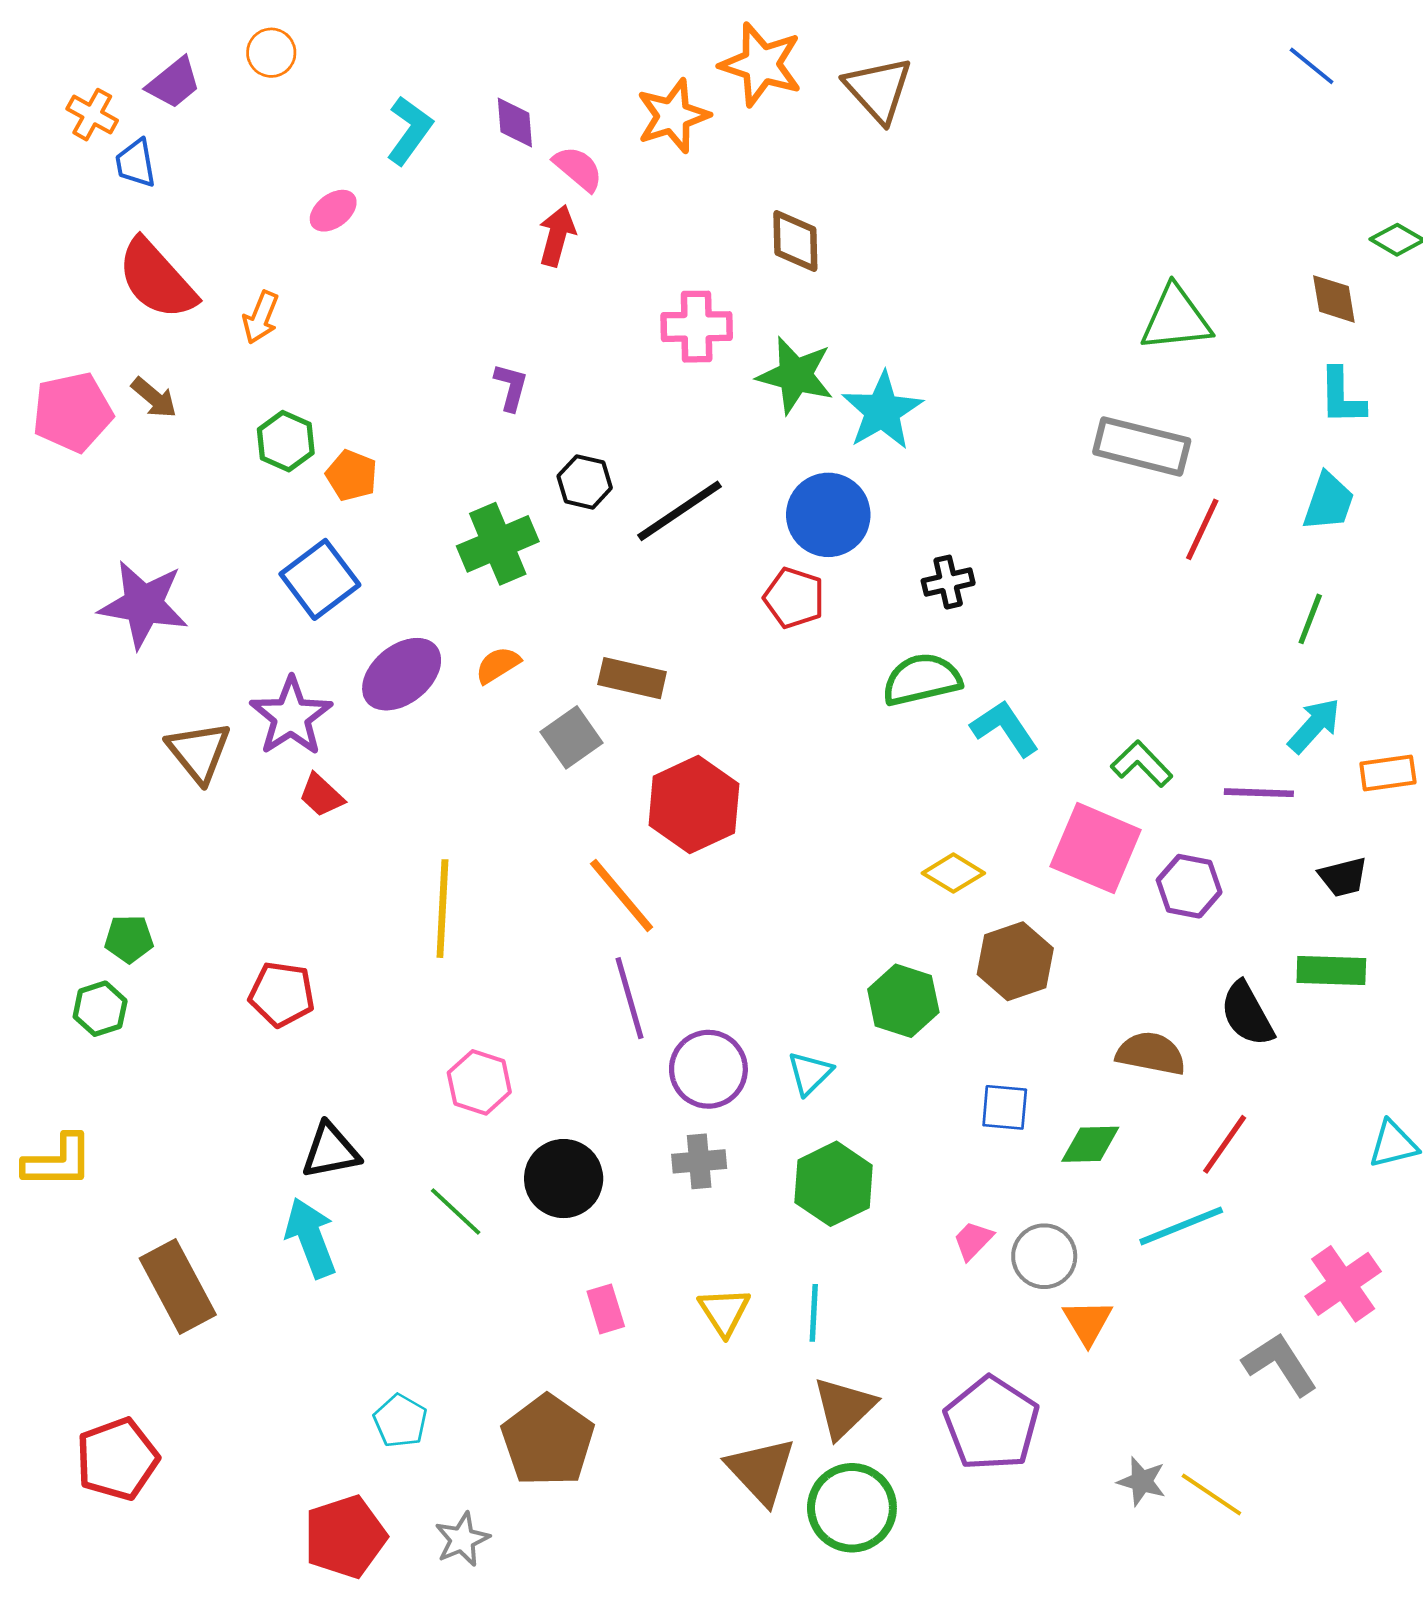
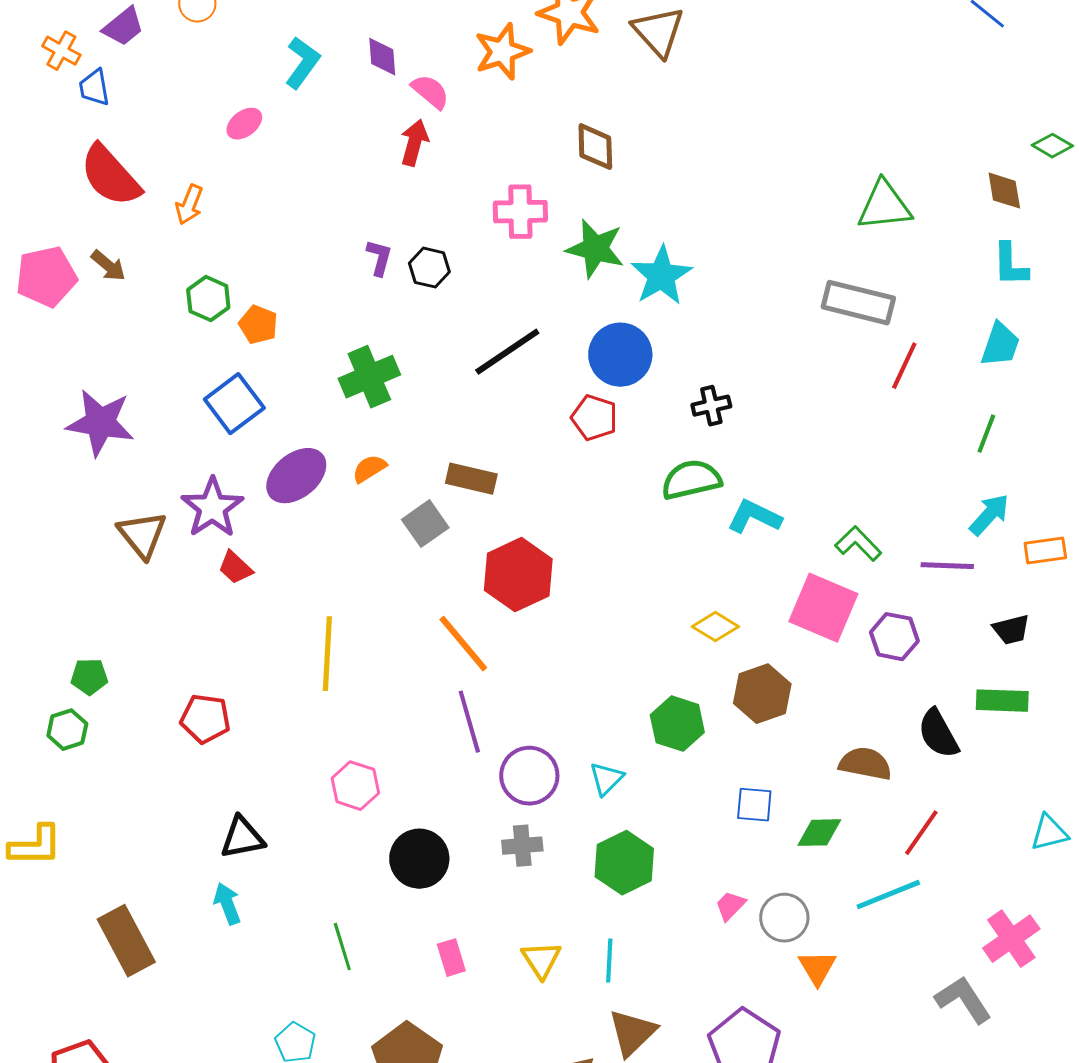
black hexagon: (585, 482) -> (429, 268), moved
cyan L-shape: (1005, 728) -> (754, 517), turned -30
green line: (456, 1211) -> (342, 947), moved, turned 30
cyan arrow: (311, 1238) -> (227, 904), size x0.7

